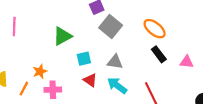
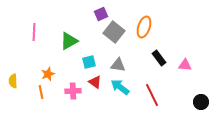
pink line: (14, 26) -> (34, 32), moved
orange ellipse: (155, 29) -> (144, 27), moved, turned 70
orange line: (24, 89) -> (41, 92), moved, turned -40
pink cross: (53, 90) -> (73, 91), moved

